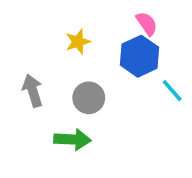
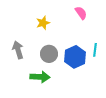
blue hexagon: (139, 56) -> (75, 57), moved
cyan line: (172, 91) -> (95, 50), turned 48

